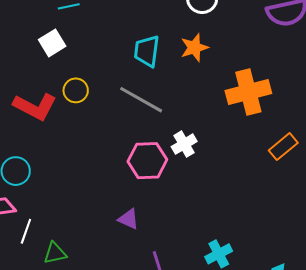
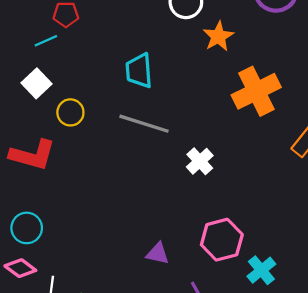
orange star: (194, 48) -> (218, 36), moved
yellow circle: (76, 90) -> (70, 112), moved
pink hexagon: (147, 161) -> (222, 240), moved

